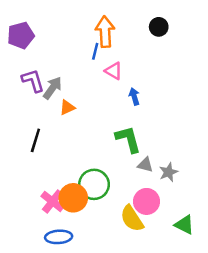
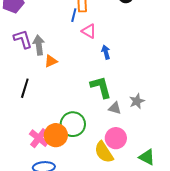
gray arrow: (52, 88) -> (39, 45), turned -42
gray star: (168, 172) -> (137, 101), moved

